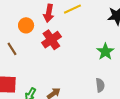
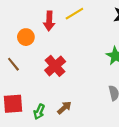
red cross: (51, 40) -> (55, 66), moved

